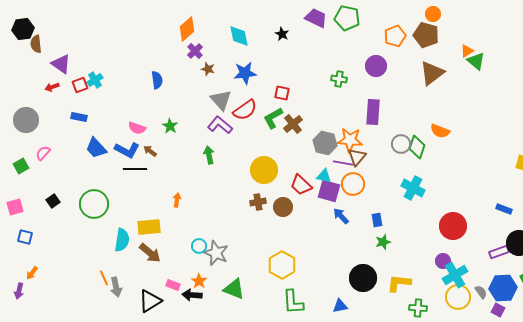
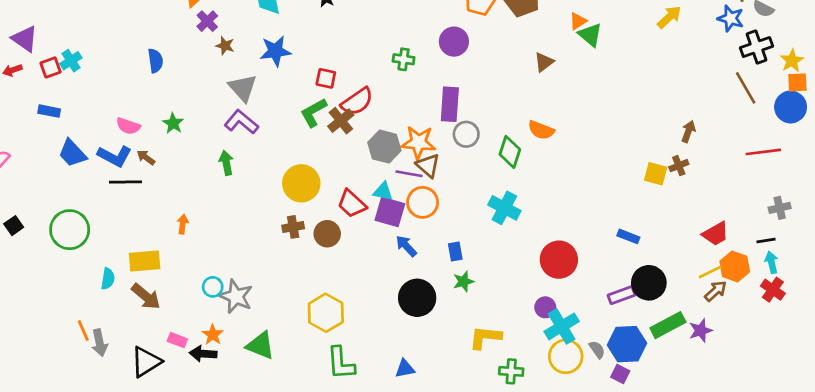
brown triangle: (432, 73) -> (544, 62), moved, size x0.6
red semicircle: (245, 110) -> (357, 102), moved
gray circle: (401, 144) -> (466, 134), moved
brown triangle: (357, 157) -> (428, 166), turned -30
cyan semicircle: (122, 240) -> (108, 279), size x0.7
black circle: (363, 278) -> (417, 298), moved

